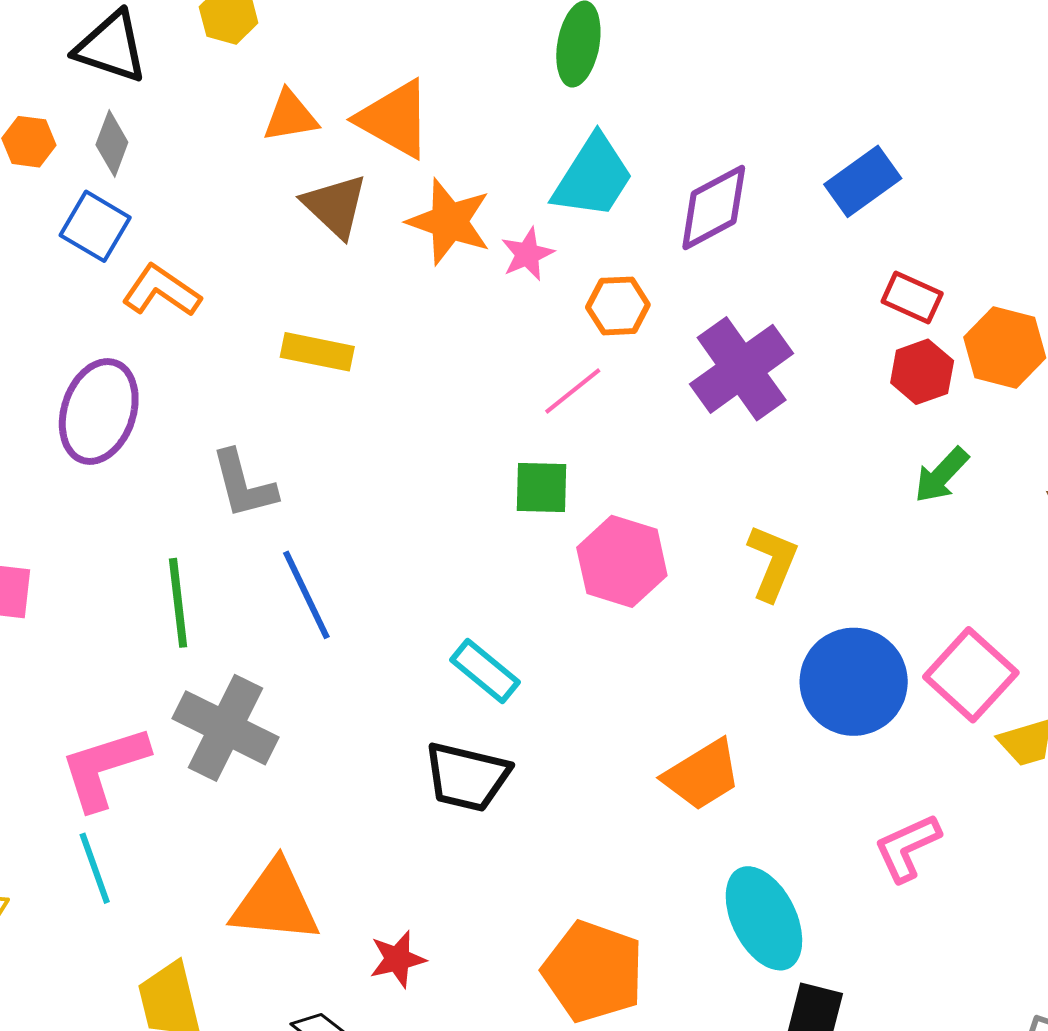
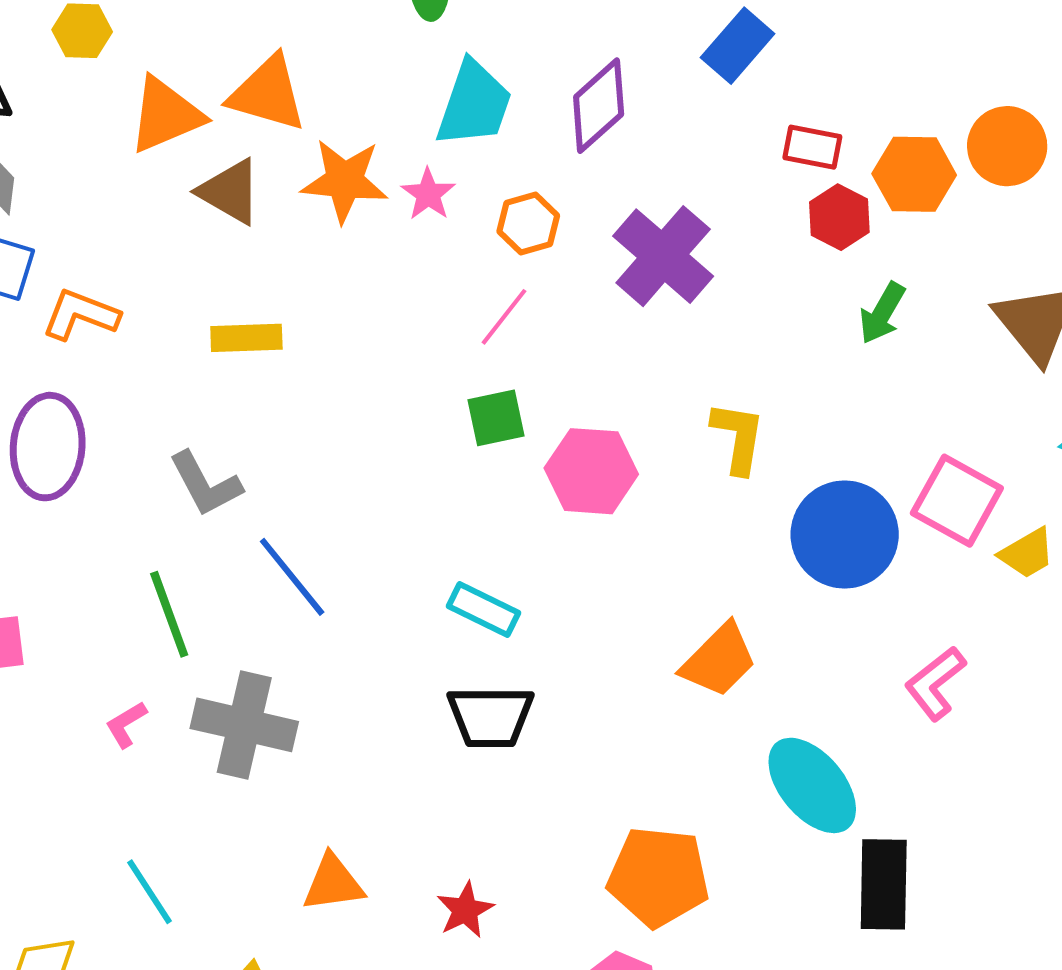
orange triangle: (290, 116) -> (166, 115), size x1.4
pink L-shape: (104, 768) -> (126, 724), moved, size x0.5
orange triangle: (275, 902) -> (333, 883), size x0.7

